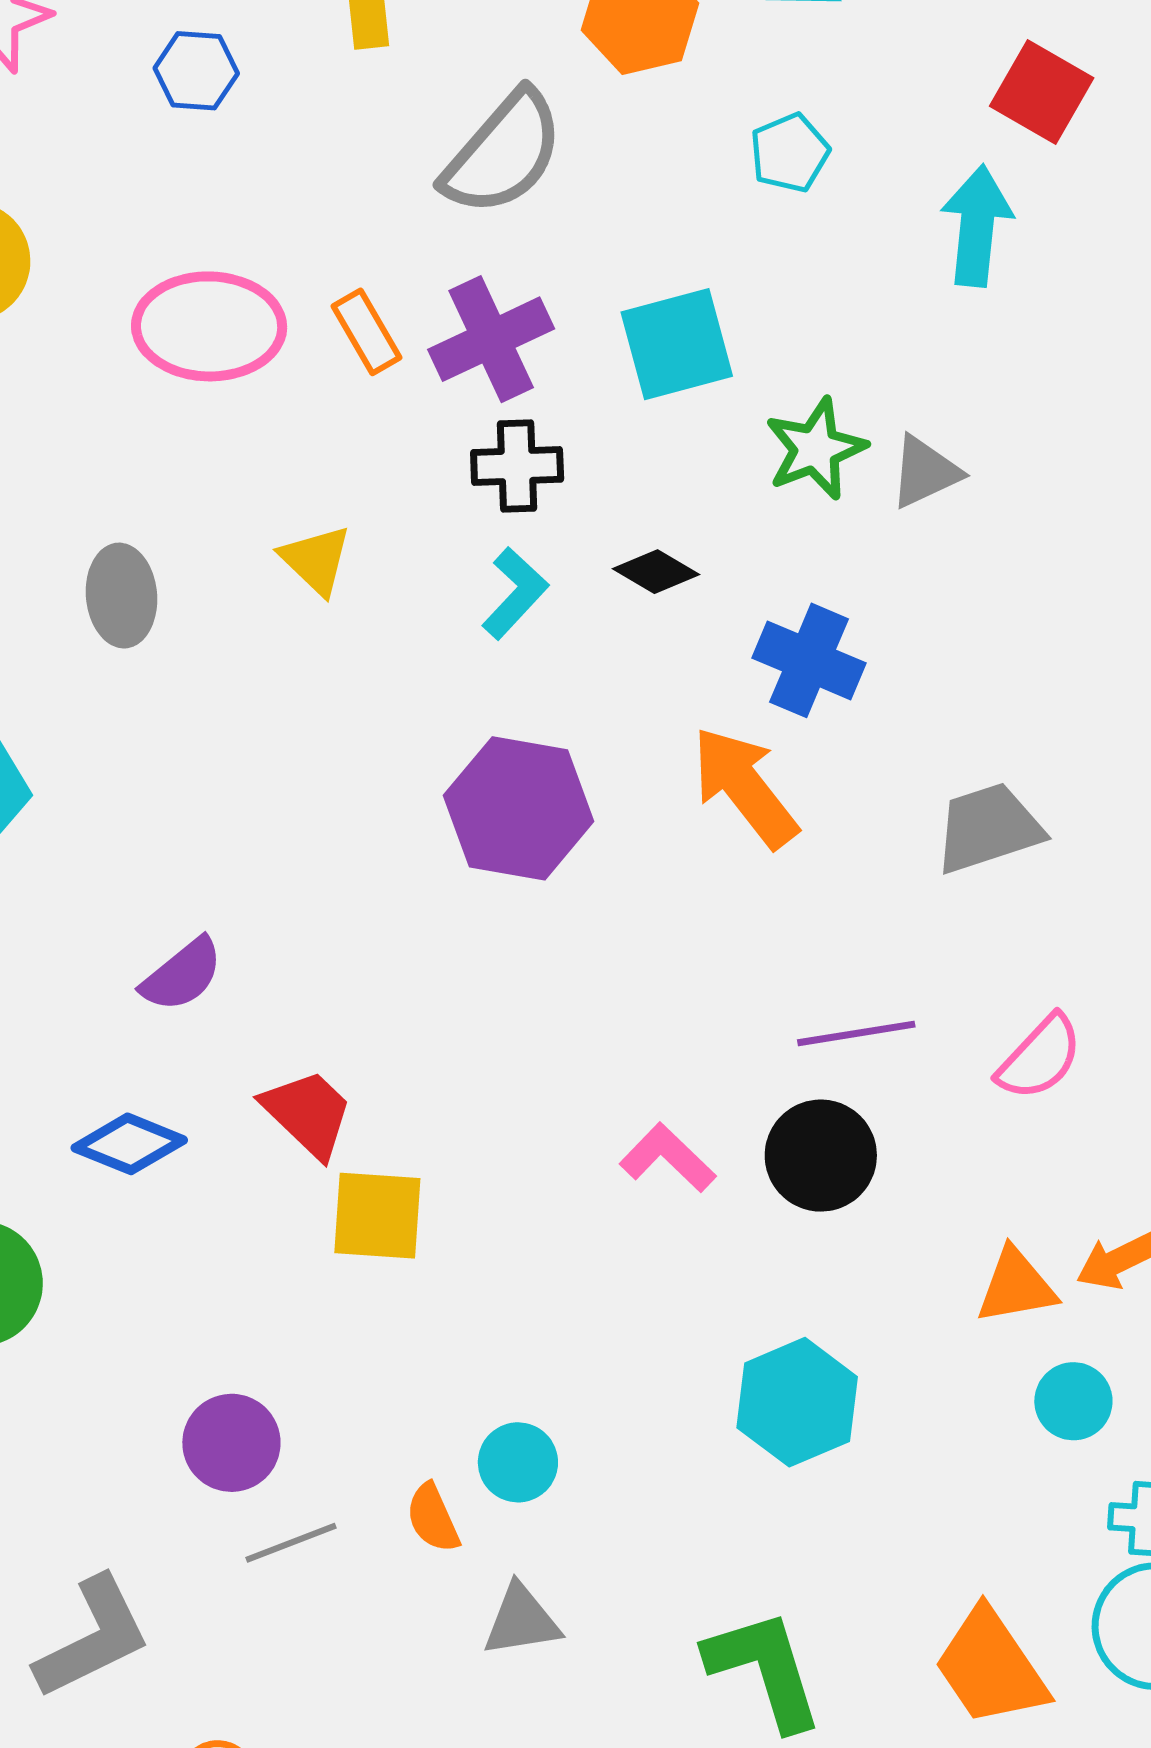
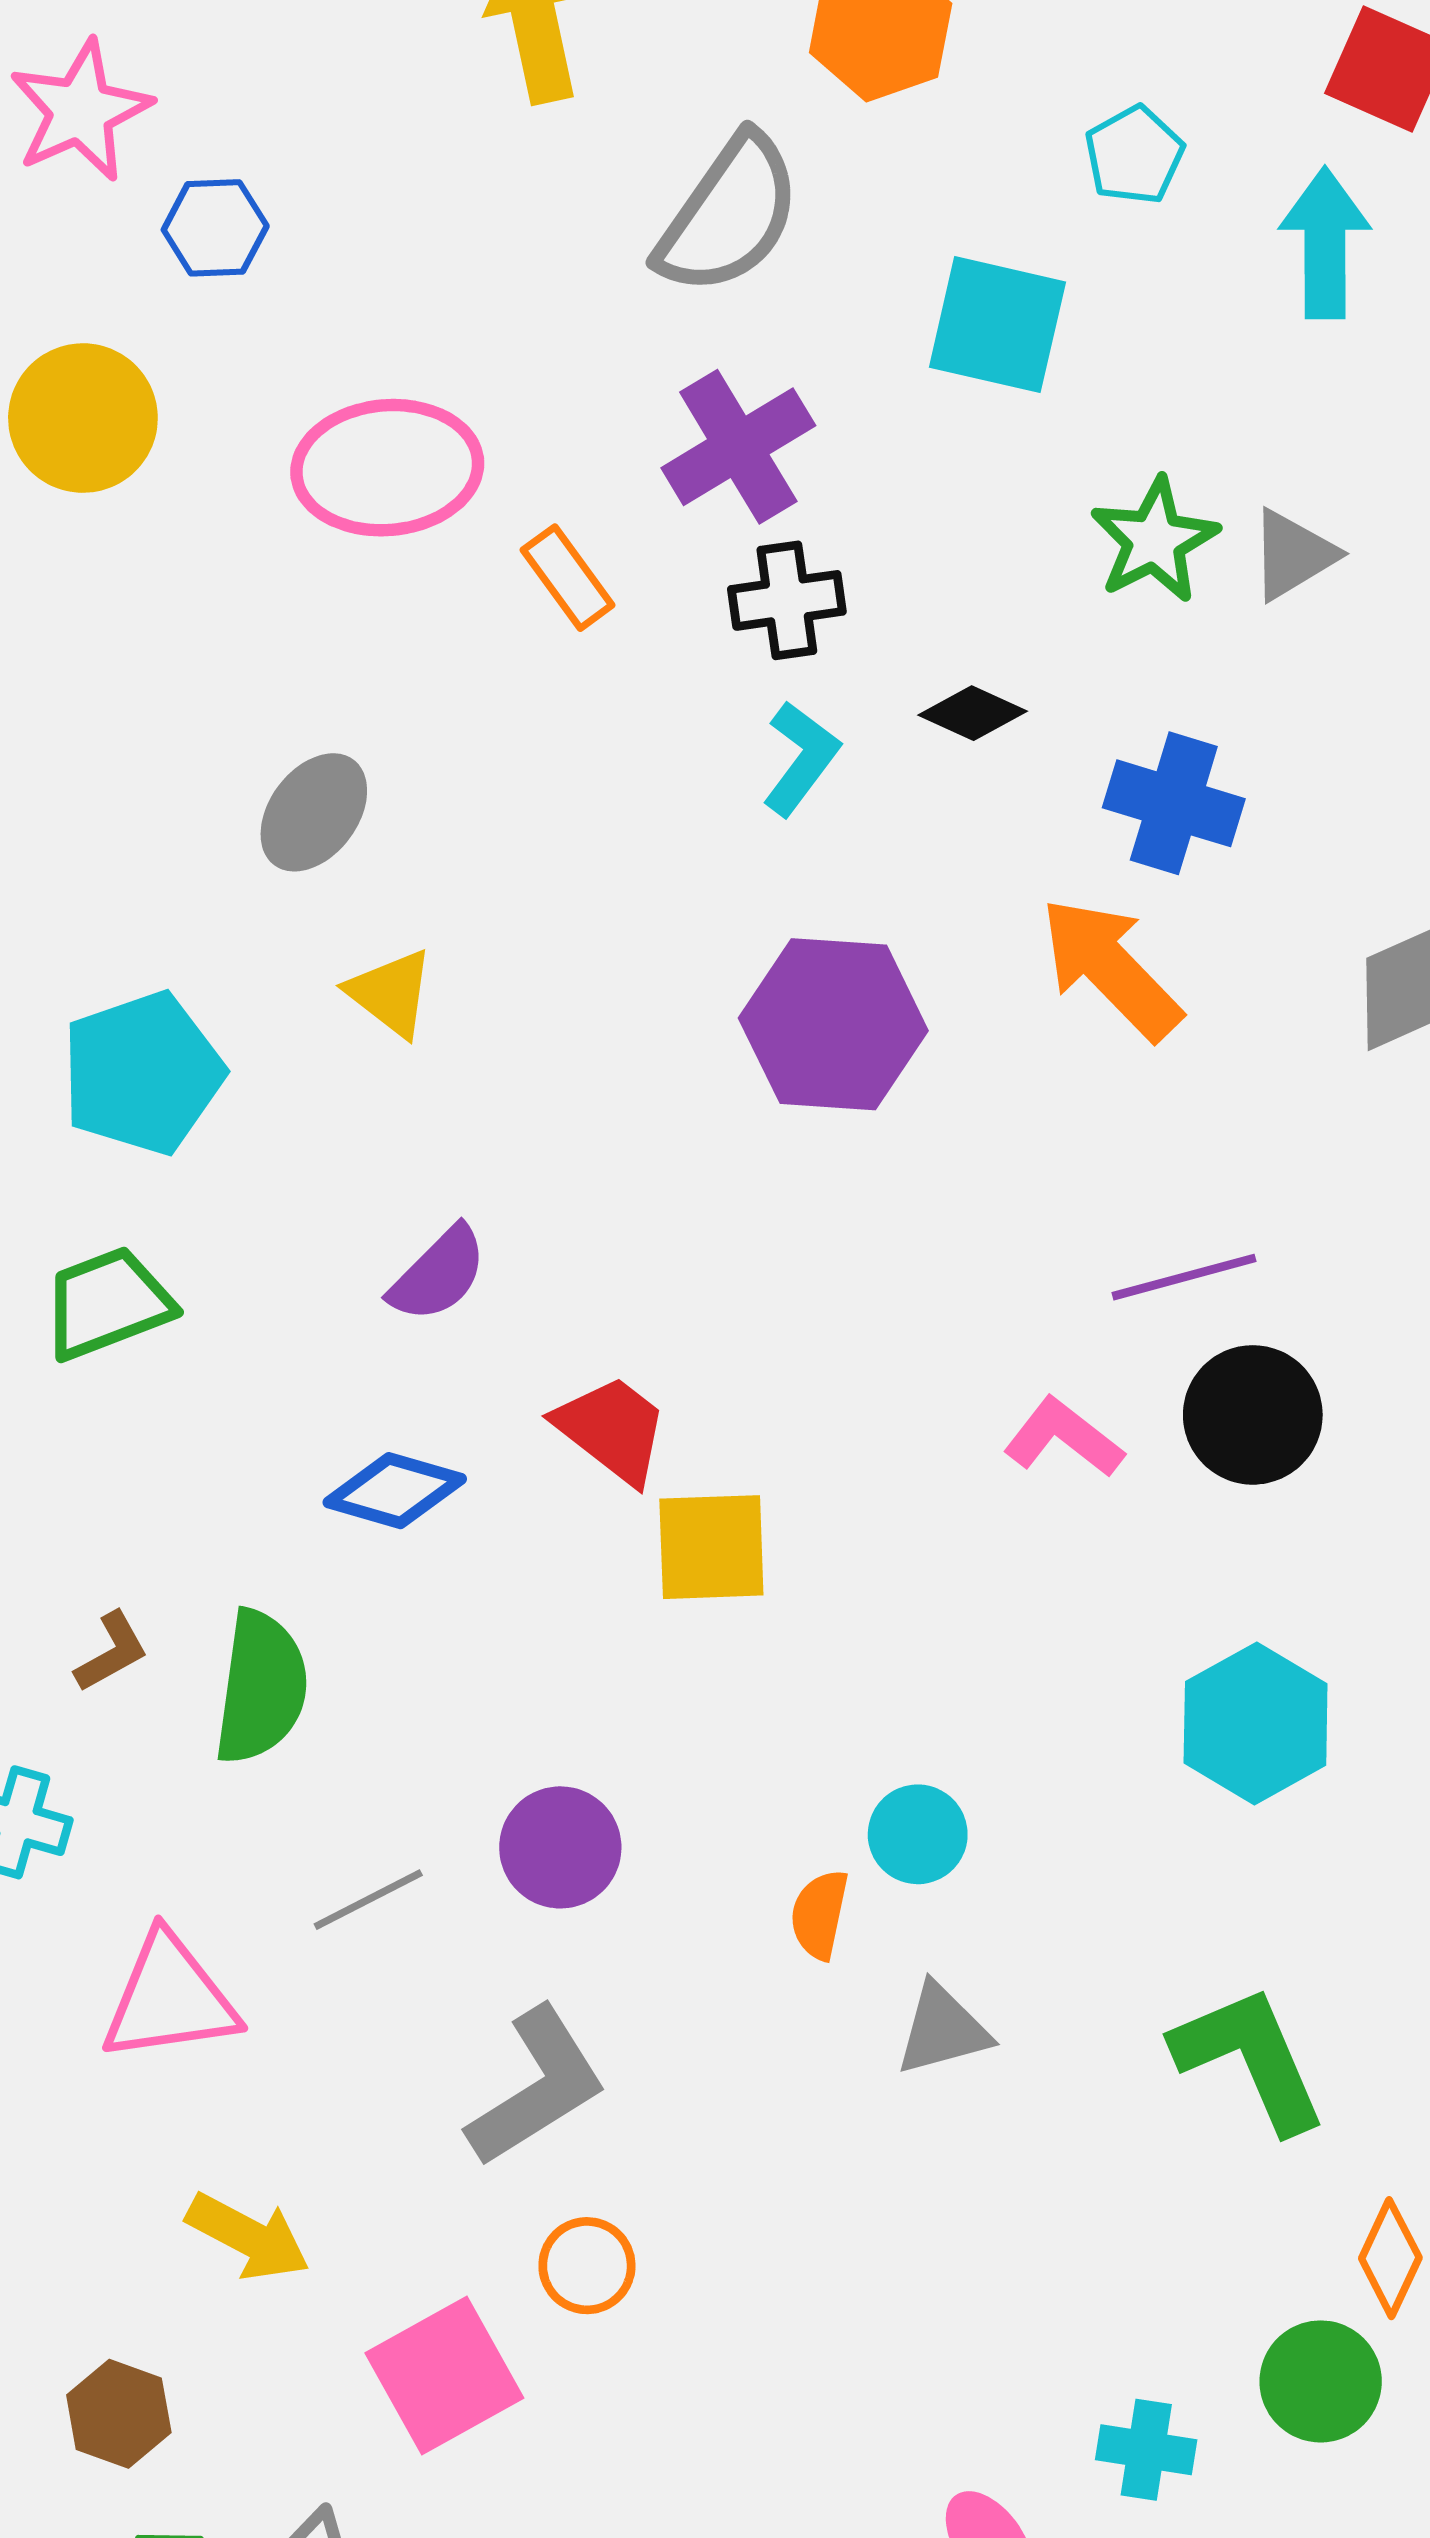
blue hexagon: (196, 71) -> (215, 228), moved
cyan pentagon: (790, 153) -> (1134, 155), moved
orange rectangle: (367, 332) -> (568, 578), moved
cyan square: (677, 344) -> (997, 325), moved, turned 34
yellow triangle: (316, 560) -> (391, 993), moved
gray ellipse: (121, 596) -> (314, 812), turned 48
purple line: (856, 1033) -> (1184, 1277), moved
orange semicircle: (433, 1518) -> (820, 1914), turned 42
gray line: (291, 1543) -> (368, 1900), moved
gray L-shape: (93, 1638) -> (537, 2087), moved

